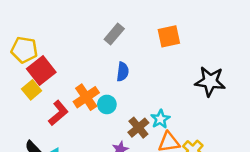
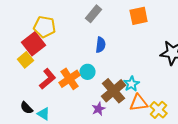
yellow pentagon: (24, 50) -> (45, 27), moved
orange cross: (86, 97) -> (70, 79), moved
brown cross: (138, 128) -> (114, 91), size x1.4

